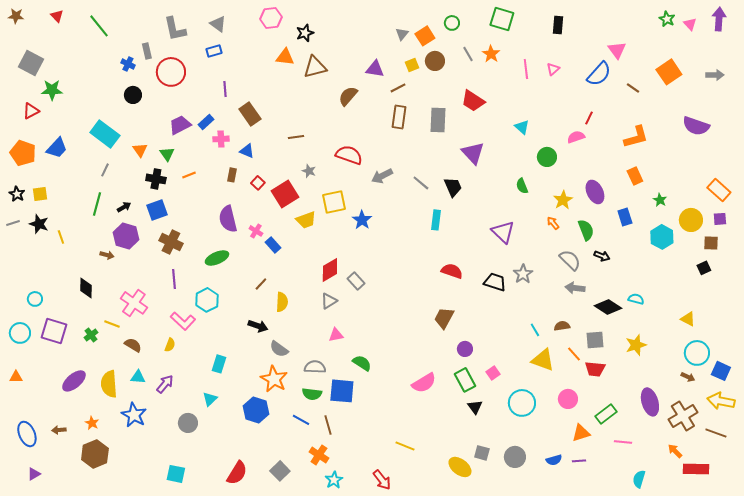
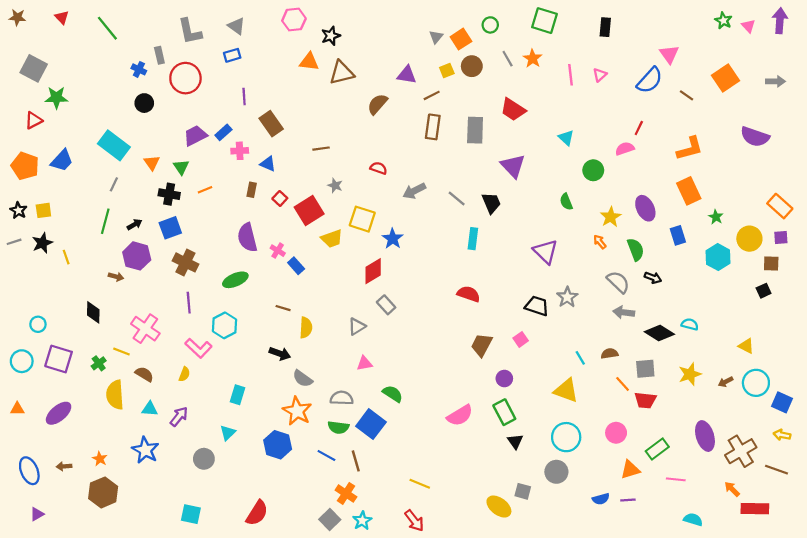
red semicircle: (349, 155) -> (379, 168), size x0.6
orange rectangle: (635, 176) -> (689, 191), size x1.4
yellow square: (334, 202) -> (362, 219), turned 30
black star: (39, 224) -> (42, 243), turned 30
red diamond: (330, 270) -> (373, 271), moved
red semicircle: (452, 271) -> (469, 294), moved
brown line: (261, 284) -> (283, 308), turned 64
yellow triangle: (543, 360) -> (566, 390), moved
pink square: (493, 373) -> (521, 339), moved
brown arrow: (688, 377) -> (726, 382), moved, turned 128
purple ellipse: (74, 381) -> (59, 413), moved
yellow semicircle: (109, 384) -> (115, 395), moved
blue square: (342, 391) -> (371, 424), turned 32
yellow arrow: (721, 401) -> (782, 435), size x0.6
yellow line: (405, 446) -> (420, 484), moved
gray circle: (515, 457) -> (556, 472), moved
gray square: (280, 471) -> (330, 520), moved
cyan semicircle: (639, 479) -> (693, 520), turned 90

